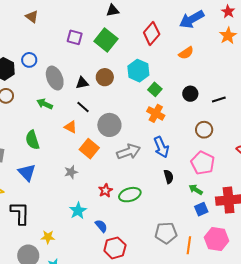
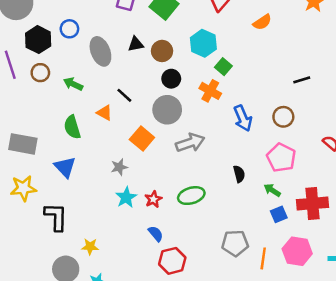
black triangle: (82, 83) -> (136, 44), moved
black circle: (190, 94) -> (171, 79), moved
green arrow: (45, 104) -> (73, 84), moved
black line: (83, 107) -> (124, 95), moved
orange cross: (156, 113) -> (210, 91), moved
orange triangle: (71, 127) -> (105, 113), moved
blue arrow: (161, 147) -> (243, 118), moved
red star: (105, 190) -> (153, 199), moved
cyan star: (78, 211) -> (126, 197), moved

